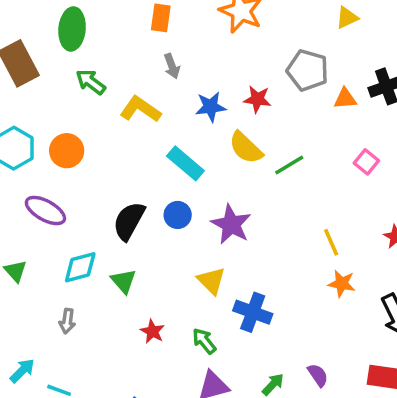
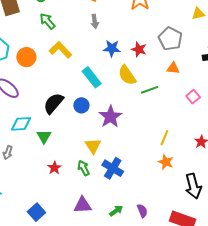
orange triangle: (345, 99) -> (173, 68), moved
yellow L-shape: (140, 109) -> (60, 50), moved
yellow line: (331, 242) -> (164, 138), turned 35
green arrow: (204, 341) -> (84, 168), moved

